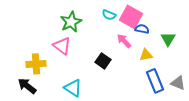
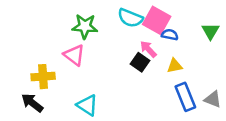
cyan semicircle: (109, 15) -> (130, 18), size x1.5
green star: (71, 22) -> (85, 26), turned 30
green triangle: (168, 39) -> (210, 31), moved
black square: (103, 61) -> (140, 62), moved

